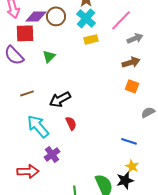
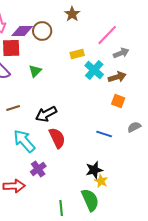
cyan cross: (86, 18) -> (94, 70), moved
red semicircle: (71, 123) -> (57, 138), size x1.5
blue line: (129, 141) -> (104, 134), moved
yellow star: (132, 166) -> (101, 181), moved
black star: (125, 180) -> (94, 170), moved

